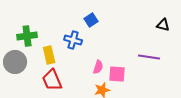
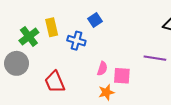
green cross: (27, 36) -> (29, 37), turned -30
yellow rectangle: (49, 55) -> (52, 27), moved

